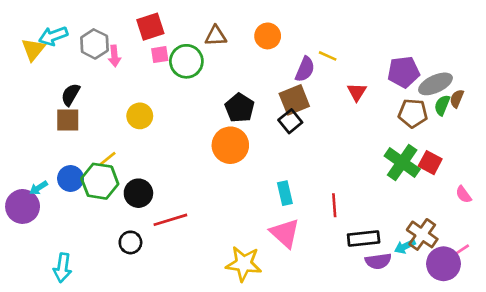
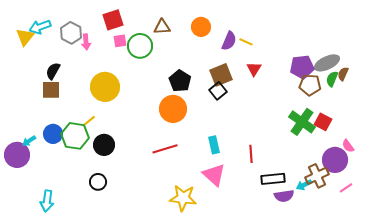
purple semicircle: (305, 69) -> (229, 41), moved
purple pentagon: (404, 72) -> (302, 67), moved
red triangle: (357, 92) -> (254, 69), moved
yellow circle: (140, 116) -> (105, 87), size x1.5
yellow line: (108, 159) -> (89, 121), moved
red line: (170, 220) -> (165, 149), moved
brown cross: (422, 234) -> (317, 176), turned 30
purple circle: (443, 264) -> (335, 160), moved

